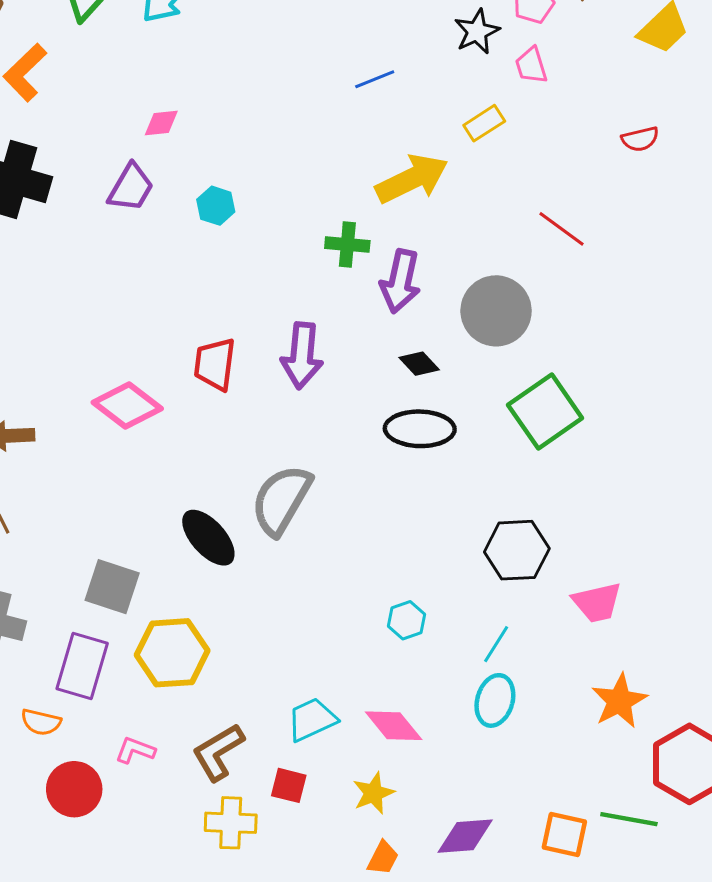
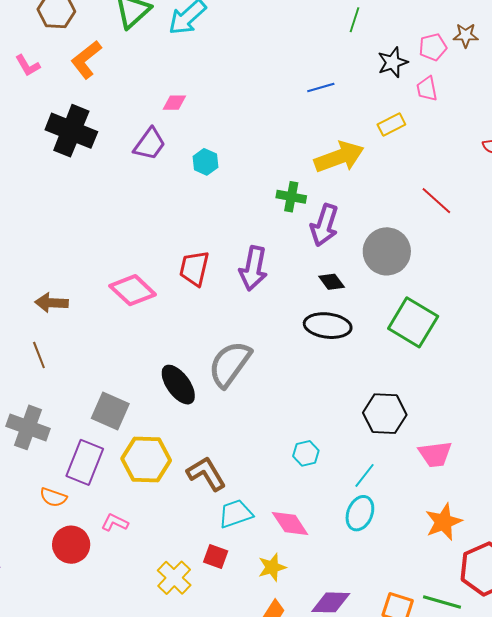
green square: (545, 412) -> (413, 322), turned -30
brown L-shape: (218, 752) -> (206, 474), moved, turned 84
yellow cross: (231, 823) -> (174, 578), turned 36

